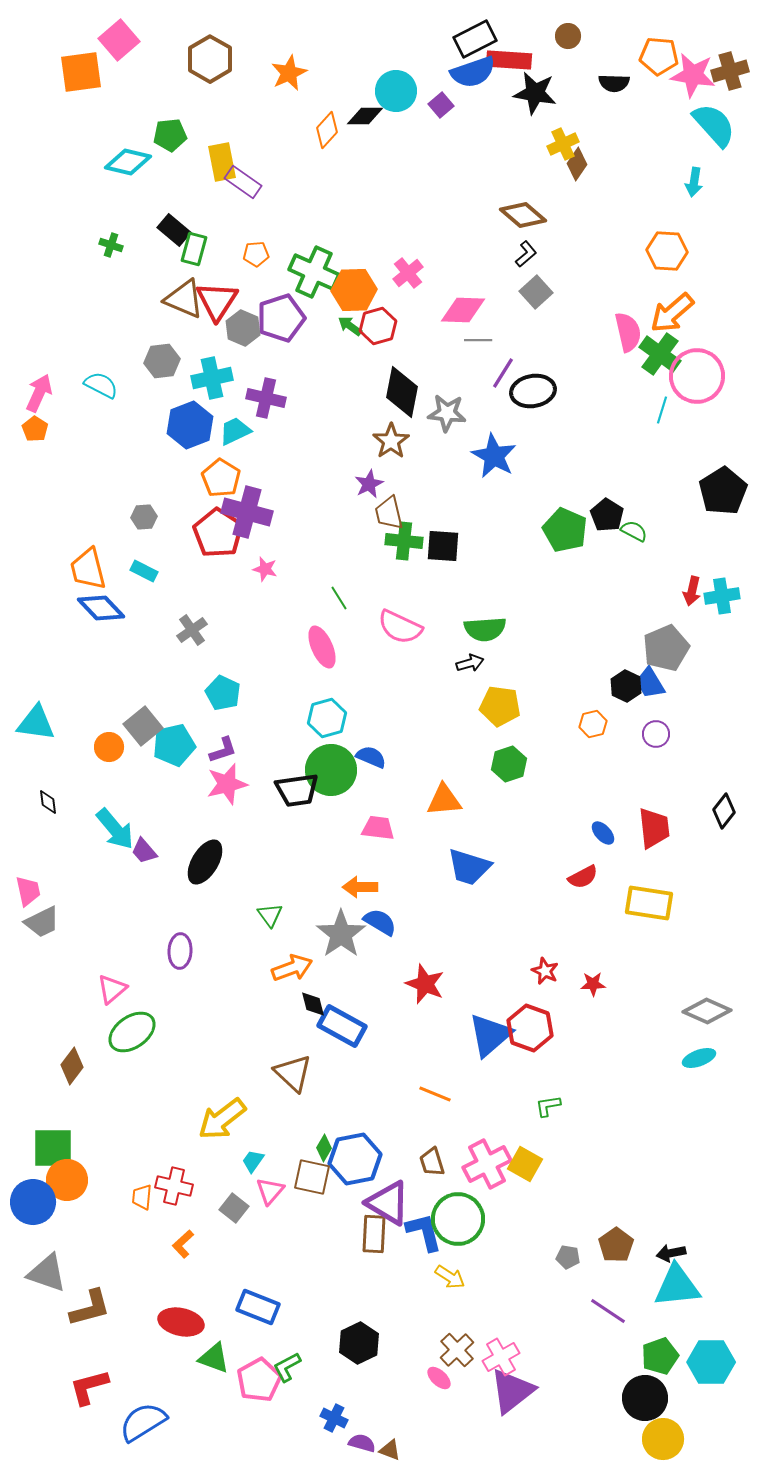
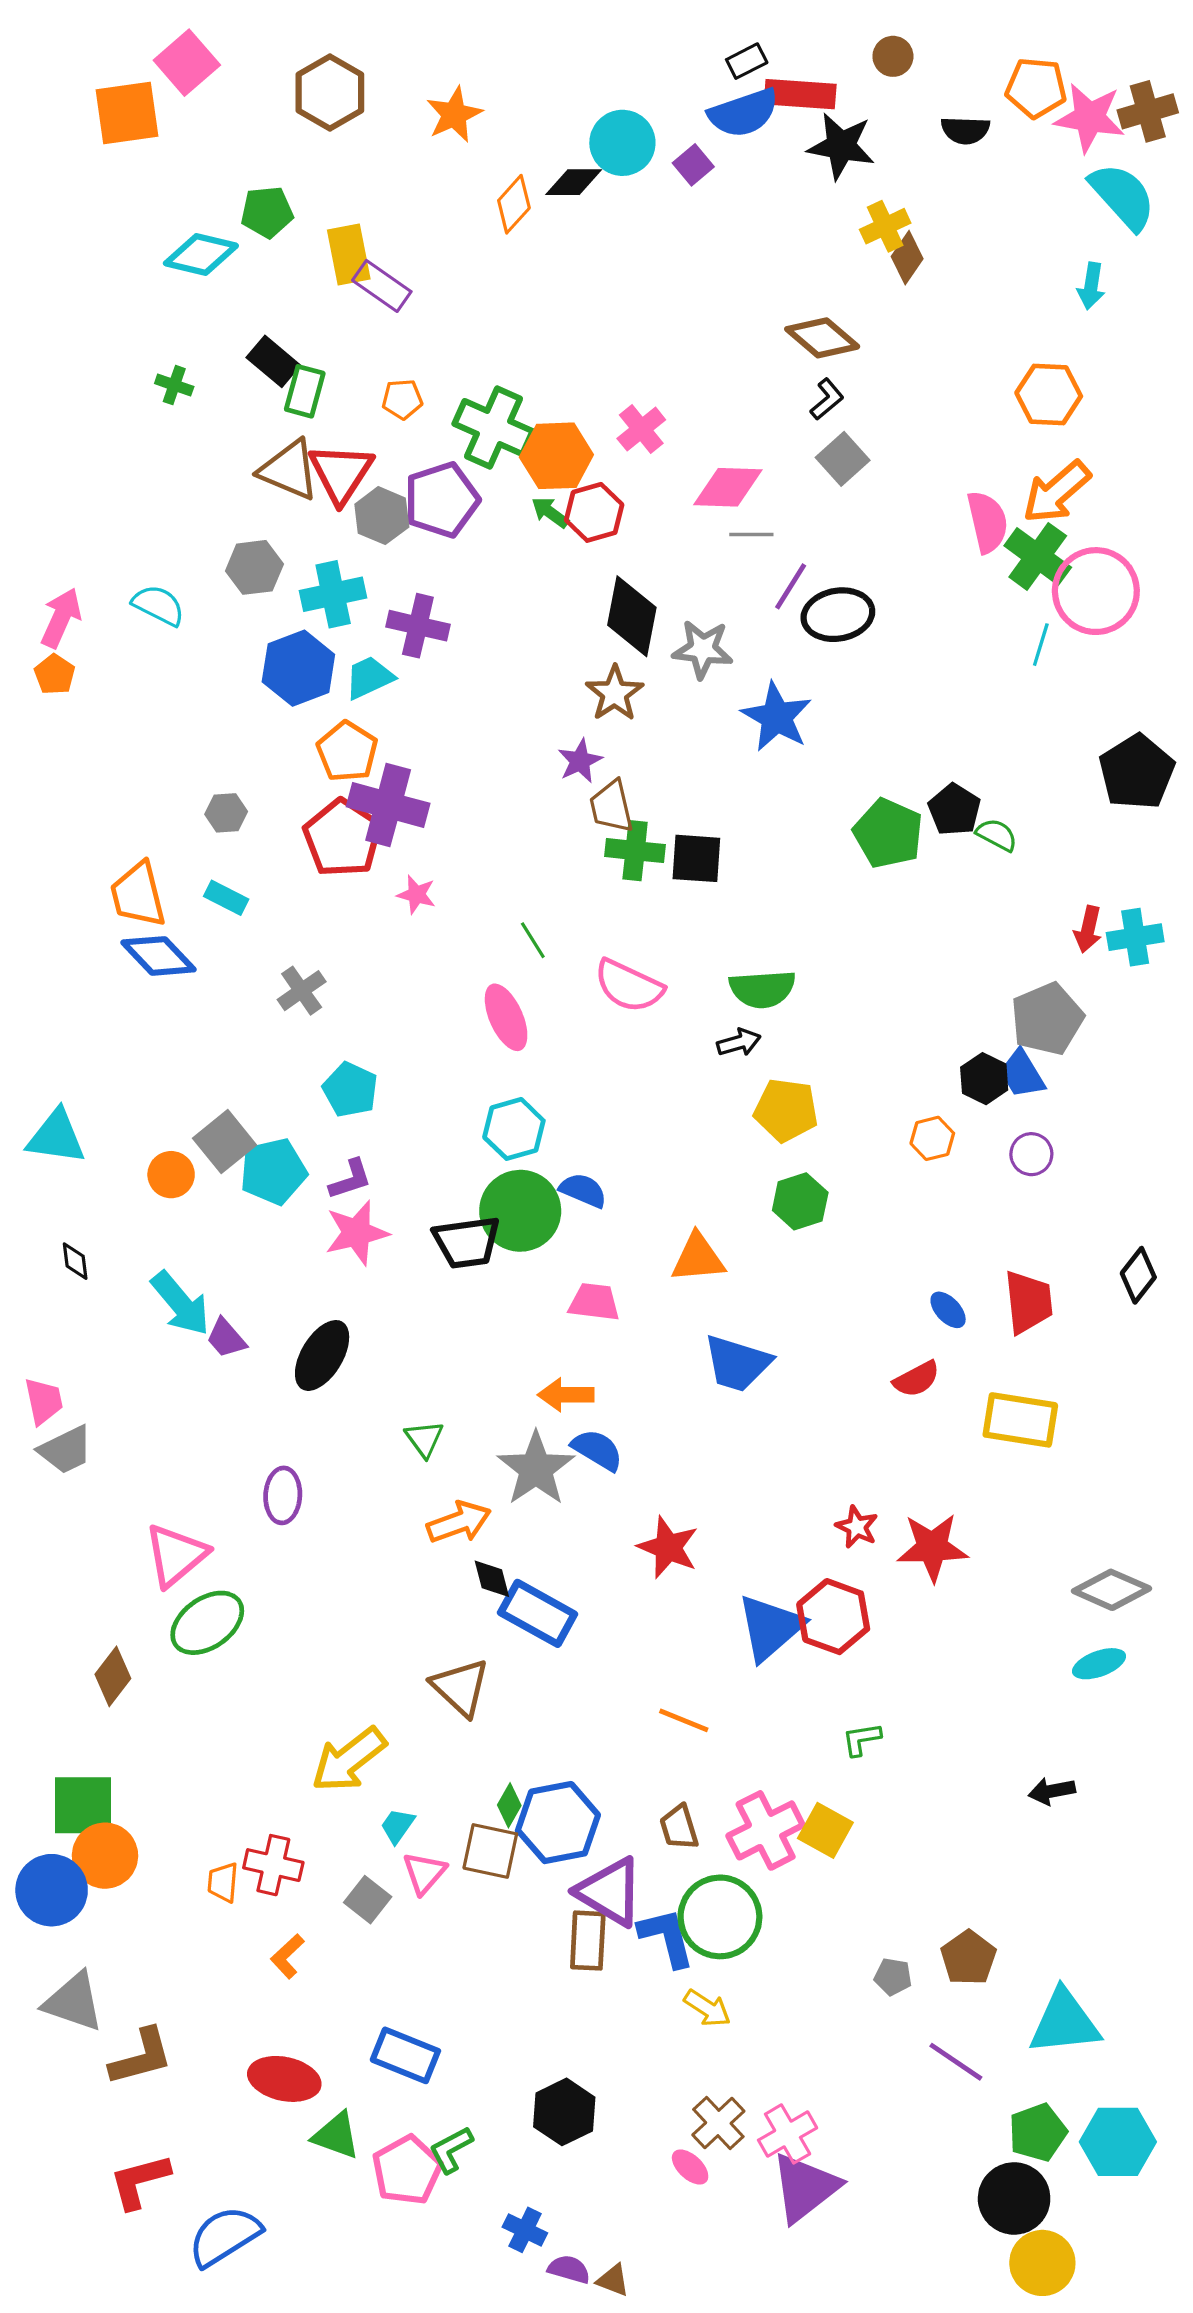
black rectangle: (475, 39) -> (747, 61), size x0.6
red star: (593, 984) -> (932, 1547), size x1.8
pink triangle: (112, 989) -> (176, 1555), size x1.4
black arrow: (671, 1253) -> (1052, 1791), moved

